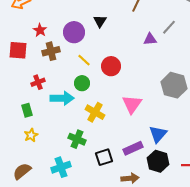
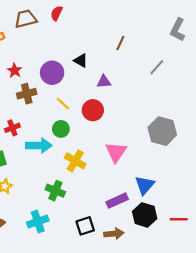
black triangle: (100, 21) -> (81, 61), turned -32
purple triangle: (150, 39) -> (104, 82), moved
black square: (104, 157) -> (85, 226), moved

